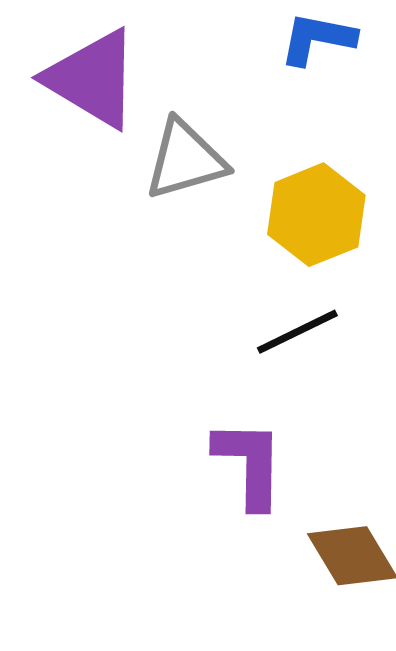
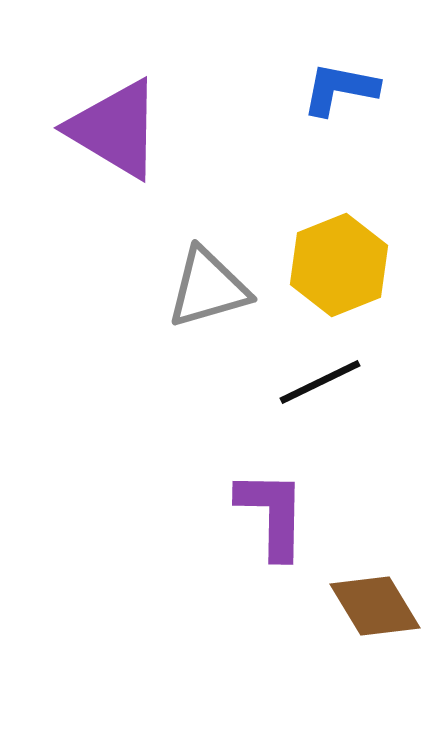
gray triangle: (185, 160) -> (208, 288), moved

